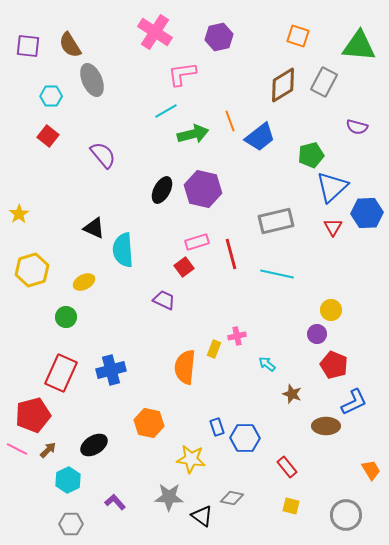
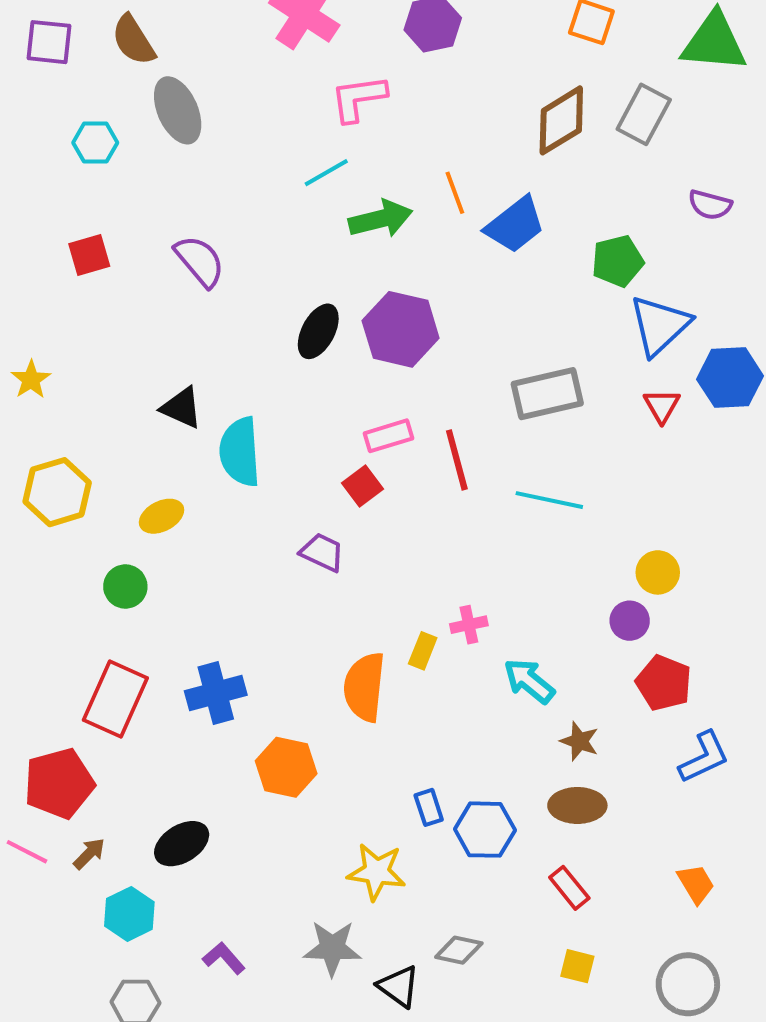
red square: (48, 136) -> (89, 255), moved, turned 35
cyan arrow: (267, 364) -> (529, 681), size x1.5
orange hexagon: (149, 423) -> (286, 767), moved
brown ellipse: (326, 426) -> (577, 805), moved
orange trapezoid: (371, 470) -> (696, 884), moved

